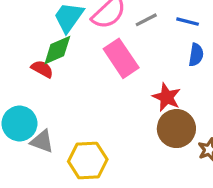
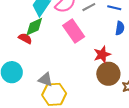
red star: (167, 97) -> (102, 55), turned 30
gray triangle: (42, 141) -> (46, 80), moved

